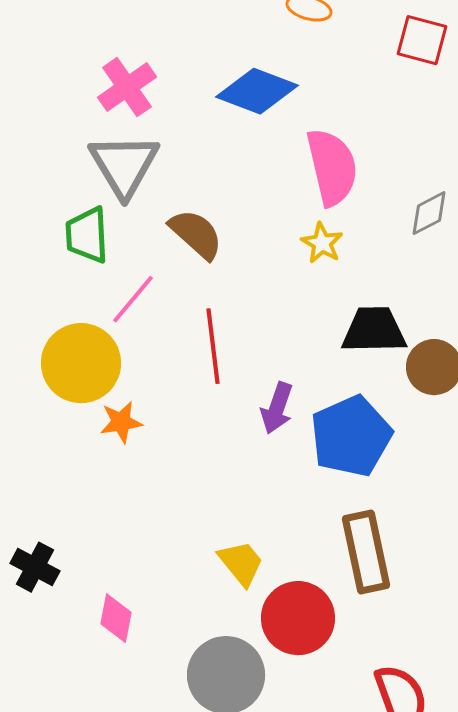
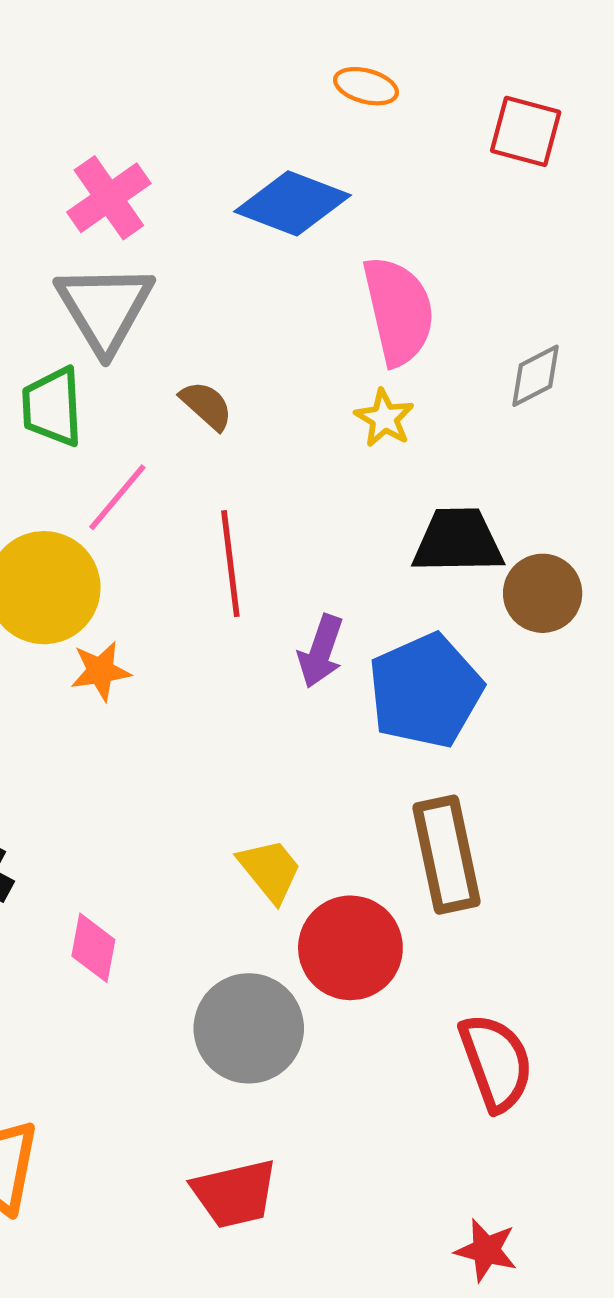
brown semicircle: (196, 234) -> (206, 405), size x0.7

